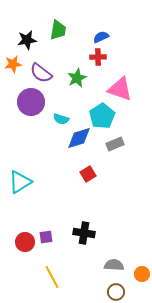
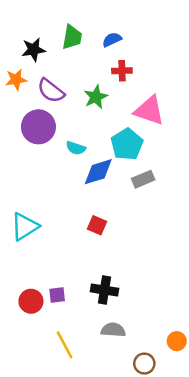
blue semicircle: (101, 37) -> (112, 40), moved
red square: (88, 174) -> (97, 225), moved, turned -35
gray semicircle: (114, 265) -> (113, 330), moved

